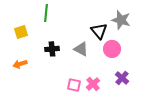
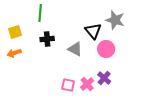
black cross: (52, 49) -> (47, 39), moved
orange arrow: (20, 64) -> (14, 53), moved
purple cross: (122, 78) -> (104, 78), moved

